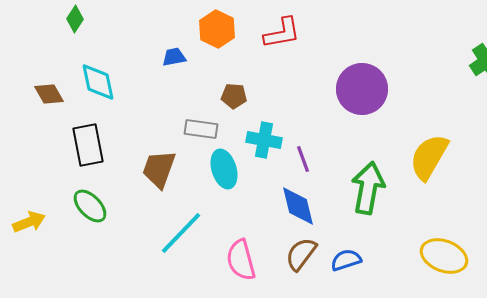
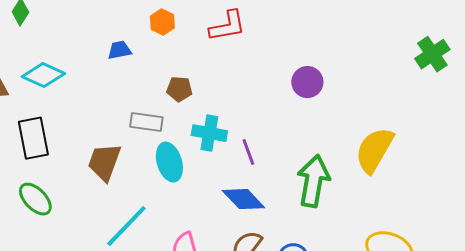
orange hexagon: (217, 29) -> (162, 22), size x0.7
cyan diamond: (98, 82) -> (43, 75), turned -54
purple circle: (362, 89) -> (307, 82), size x0.6
blue diamond: (298, 206) -> (243, 199), turned -30

